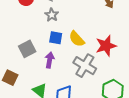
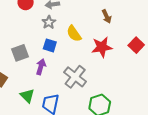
yellow semicircle: (77, 39) -> (74, 34), moved
red star: (106, 46) -> (102, 47), moved

